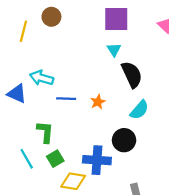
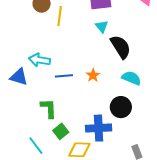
yellow line: (23, 31) -> (60, 16), moved
cyan semicircle: (139, 110) -> (131, 78), turned -102
cyan line: (27, 159) -> (36, 146), moved

